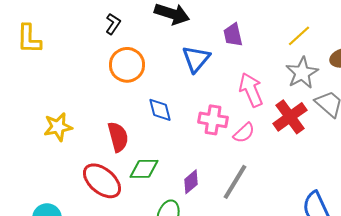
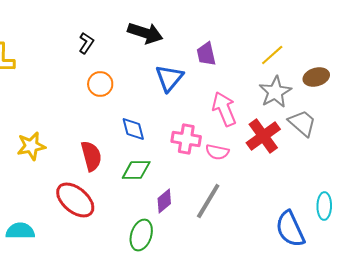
orange circle: (127, 65) -> (100, 84), size x0.7
pink semicircle: (244, 133) -> (217, 152), turned 55
green diamond: (144, 169) -> (136, 170), moved

